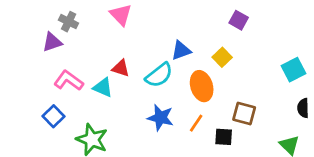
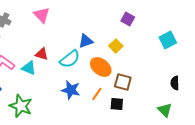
cyan square: (294, 70) -> (168, 40), moved
orange ellipse: (202, 86) -> (101, 67), turned -35
brown square: (244, 113) -> (123, 82), moved

